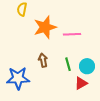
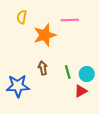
pink line: (72, 34) -> (70, 20), moved

